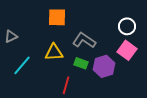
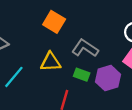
orange square: (57, 17) -> (54, 22), turned 30

